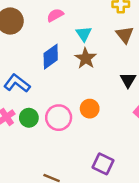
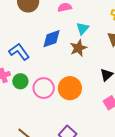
orange circle: (90, 109) -> (70, 88), size x1.5

